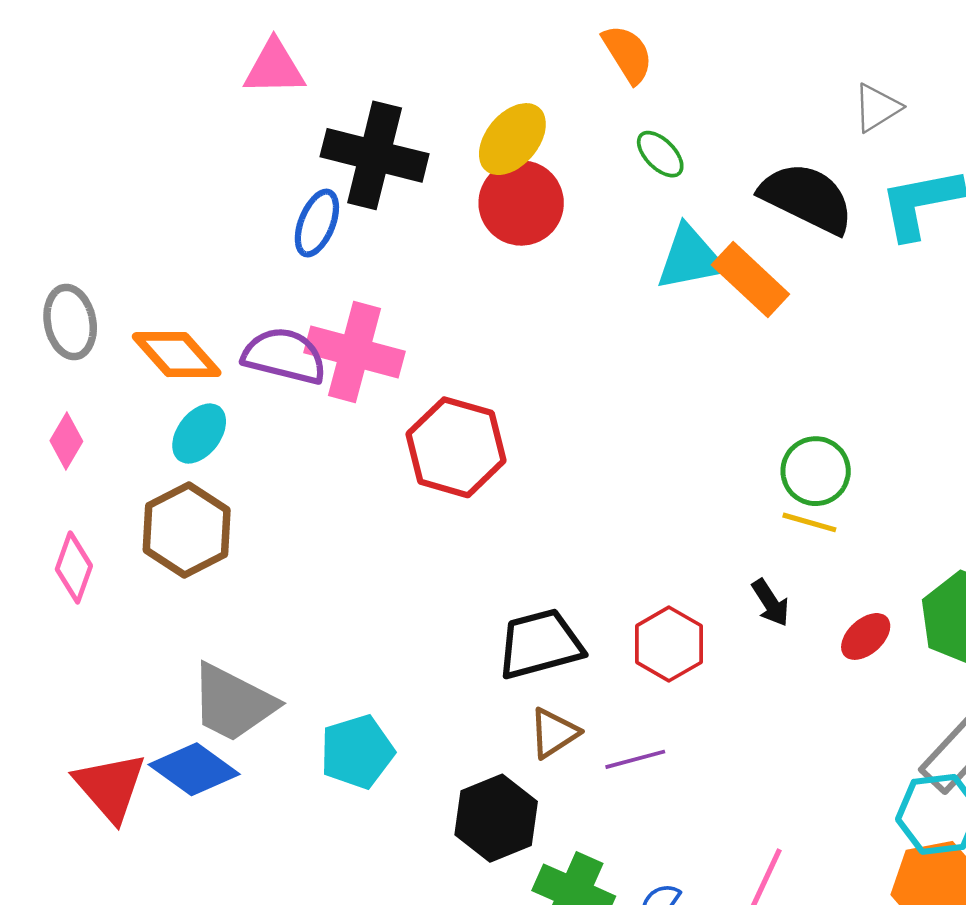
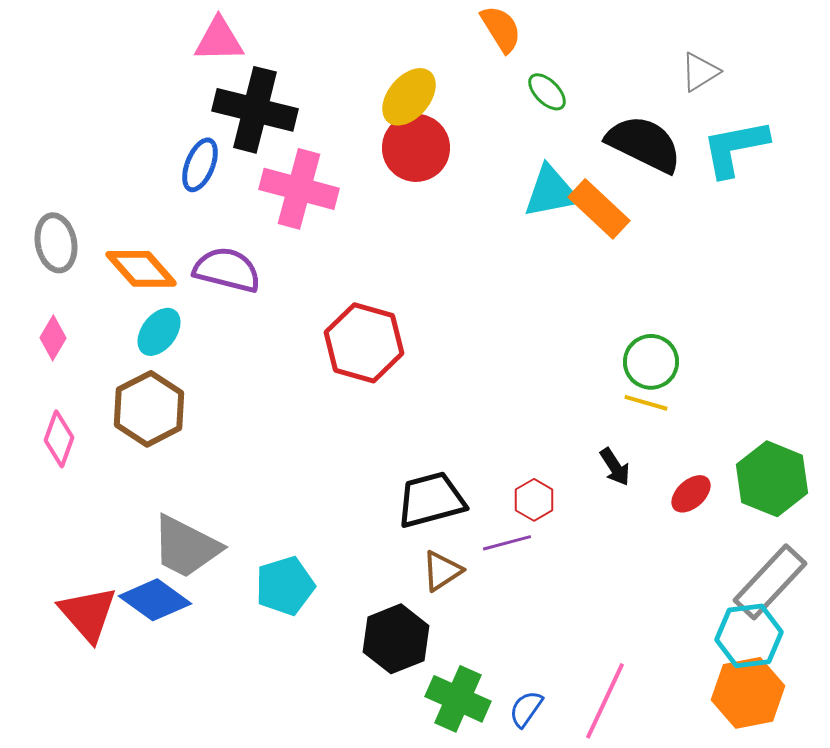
green ellipse: (660, 154) -> (547, 92), moved
black cross: (375, 155) -> (255, 110), moved
blue ellipse: (317, 223) -> (200, 165), moved
pink cross: (355, 352) -> (299, 189), moved
red hexagon: (669, 644) -> (534, 500), size x0.7
purple line: (635, 759) -> (507, 543), moved

